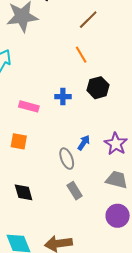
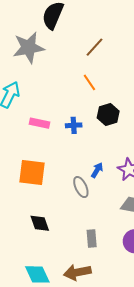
pink rectangle: (29, 106) -> (39, 123), moved
orange square: (19, 141) -> (32, 173), size x1.6
gray rectangle: (75, 191) -> (92, 239), moved, turned 30

